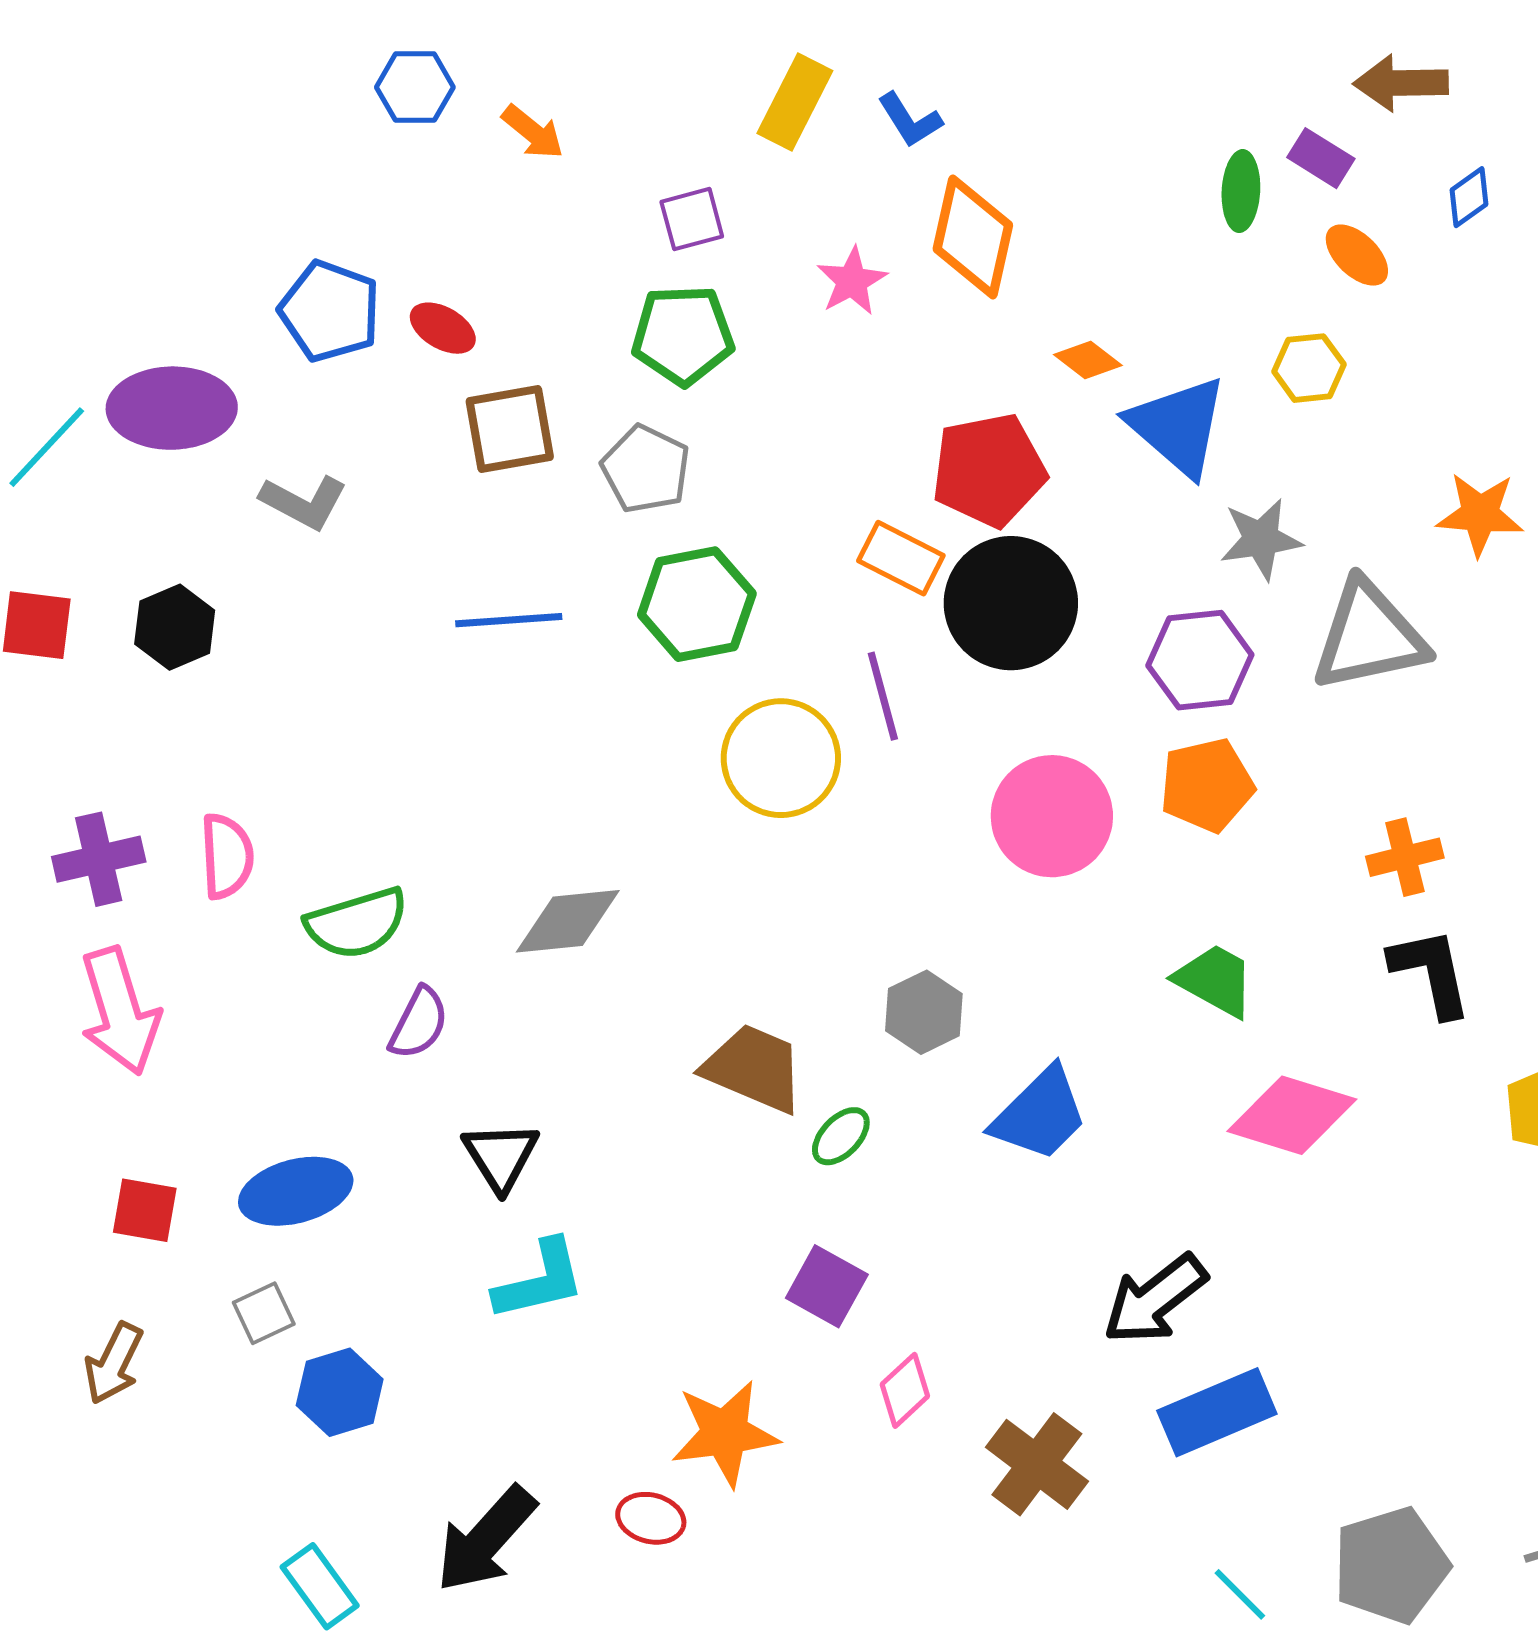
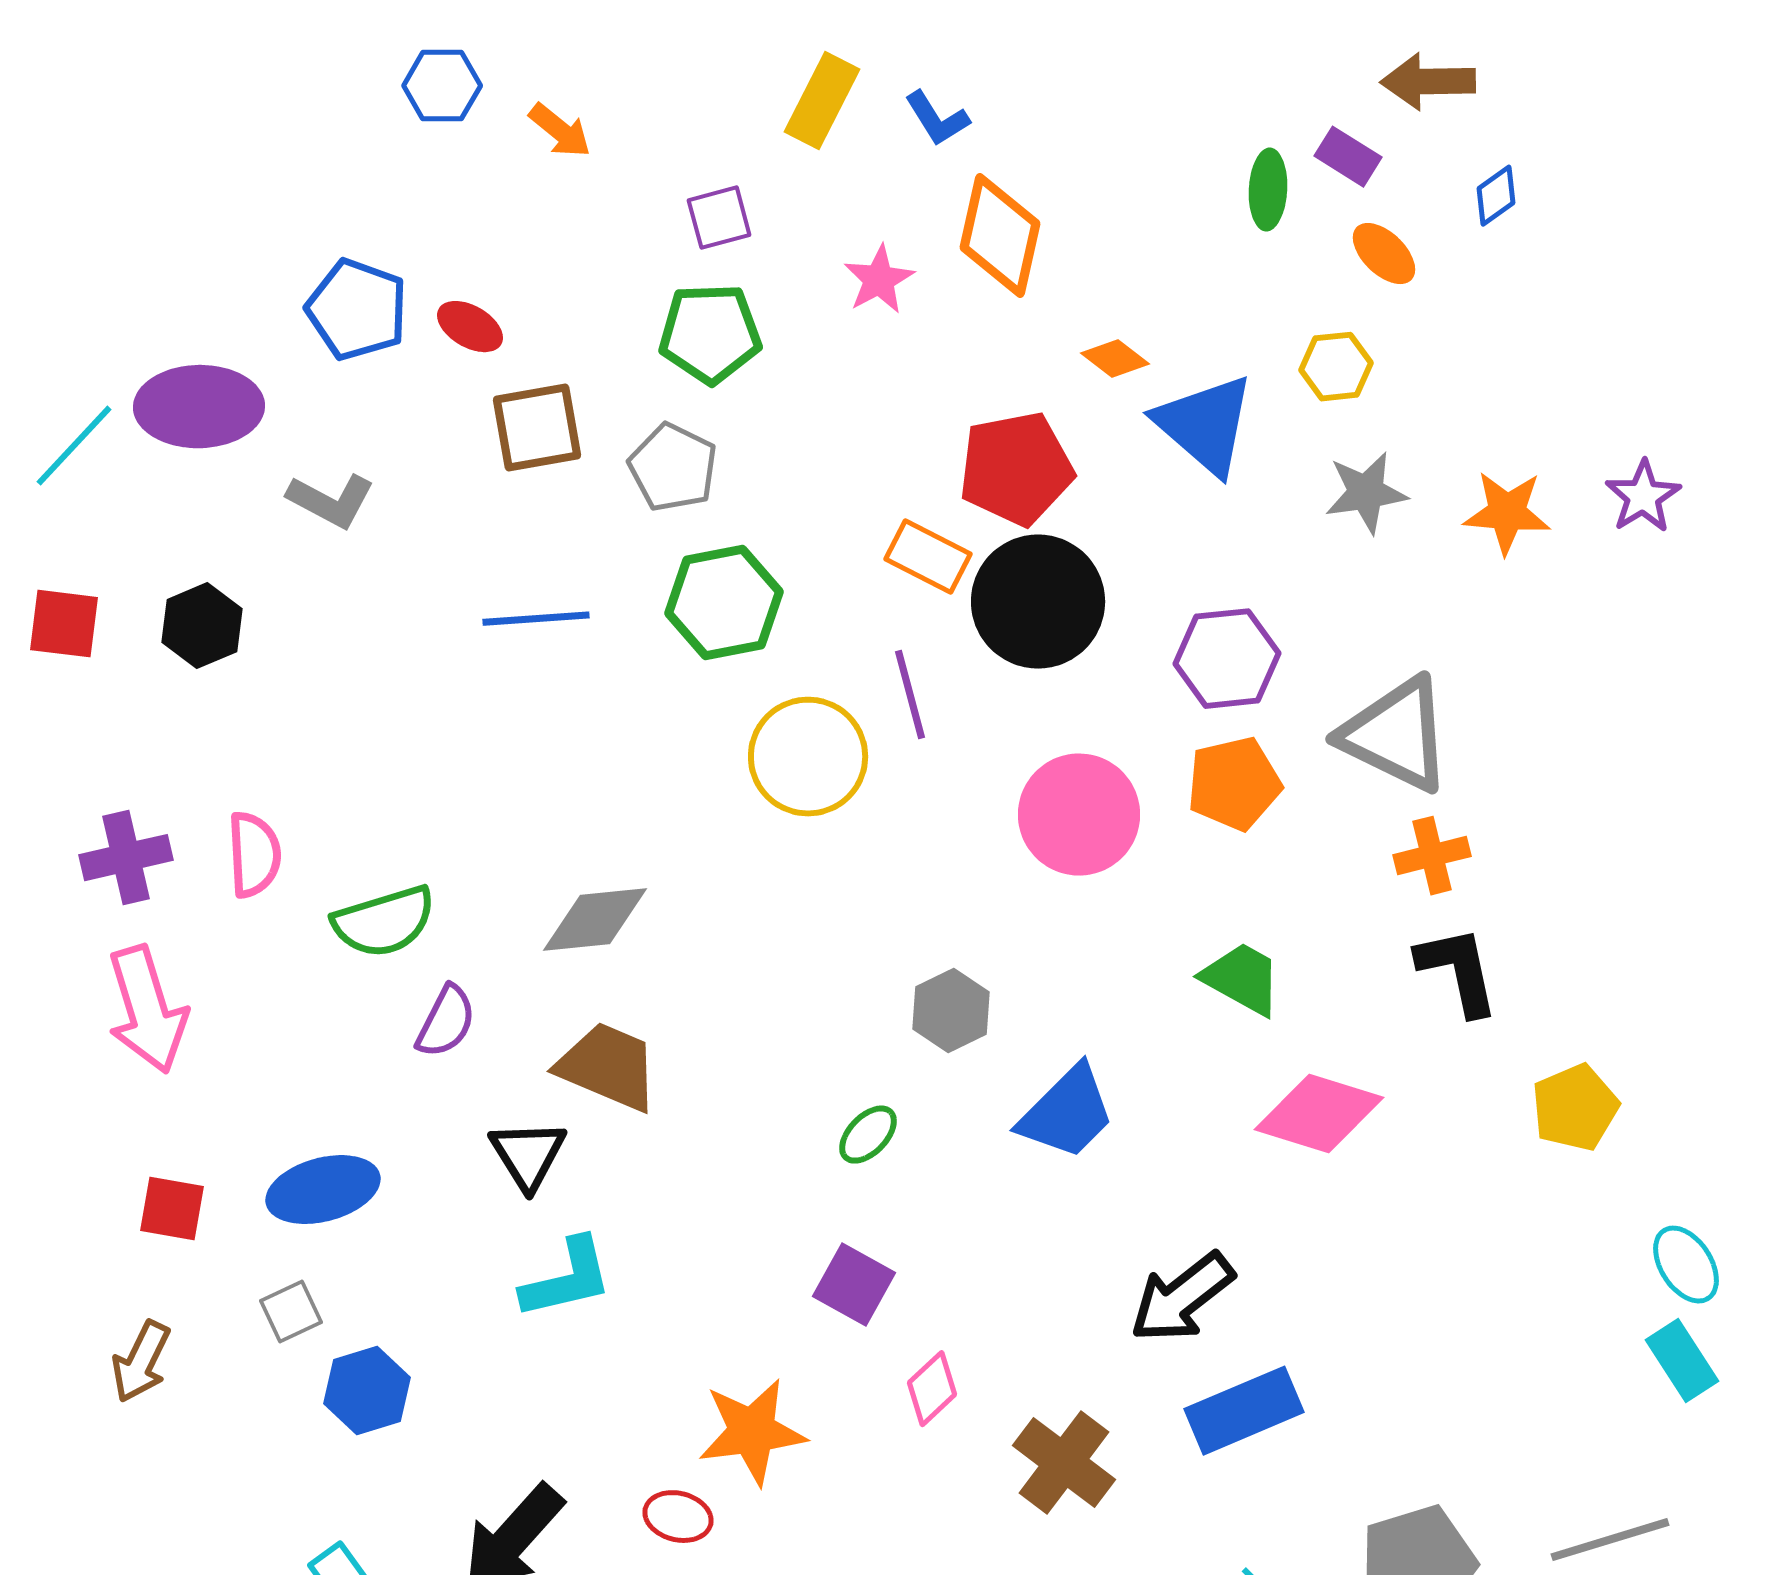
gray star: (1261, 539) -> (1366, 493), moved
gray triangle: (1369, 636) -> (1396, 735), moved, turned 38
brown trapezoid: (754, 1068) -> (608, 1067), moved

